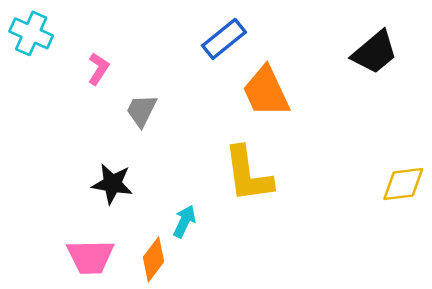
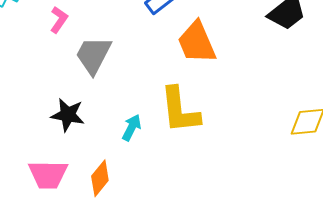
gray trapezoid: (141, 111) -> (93, 55), size x1.4
cyan arrow: (184, 221) -> (132, 128), moved

